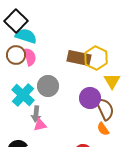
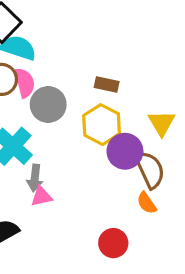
brown rectangle: (79, 58) -> (107, 84), size x0.6
yellow hexagon: (96, 58) -> (102, 125), moved
gray circle: (48, 86) -> (48, 104), moved

